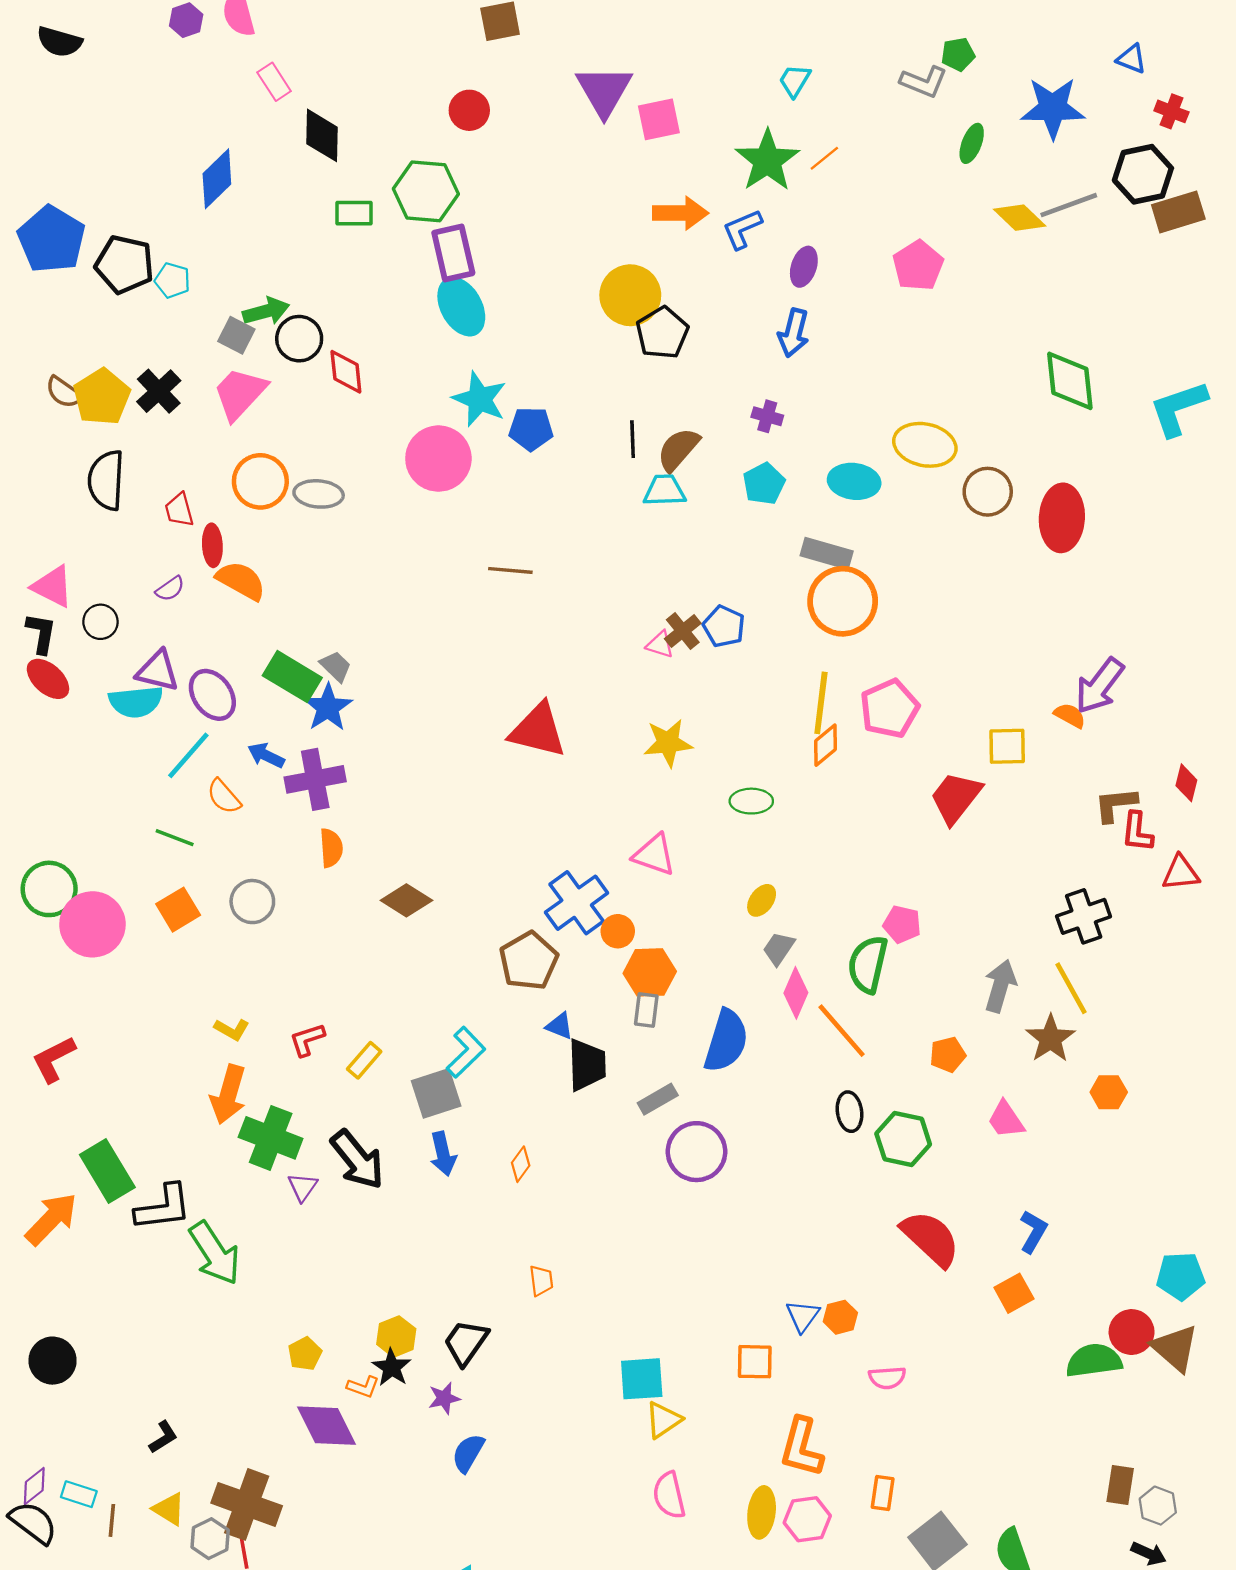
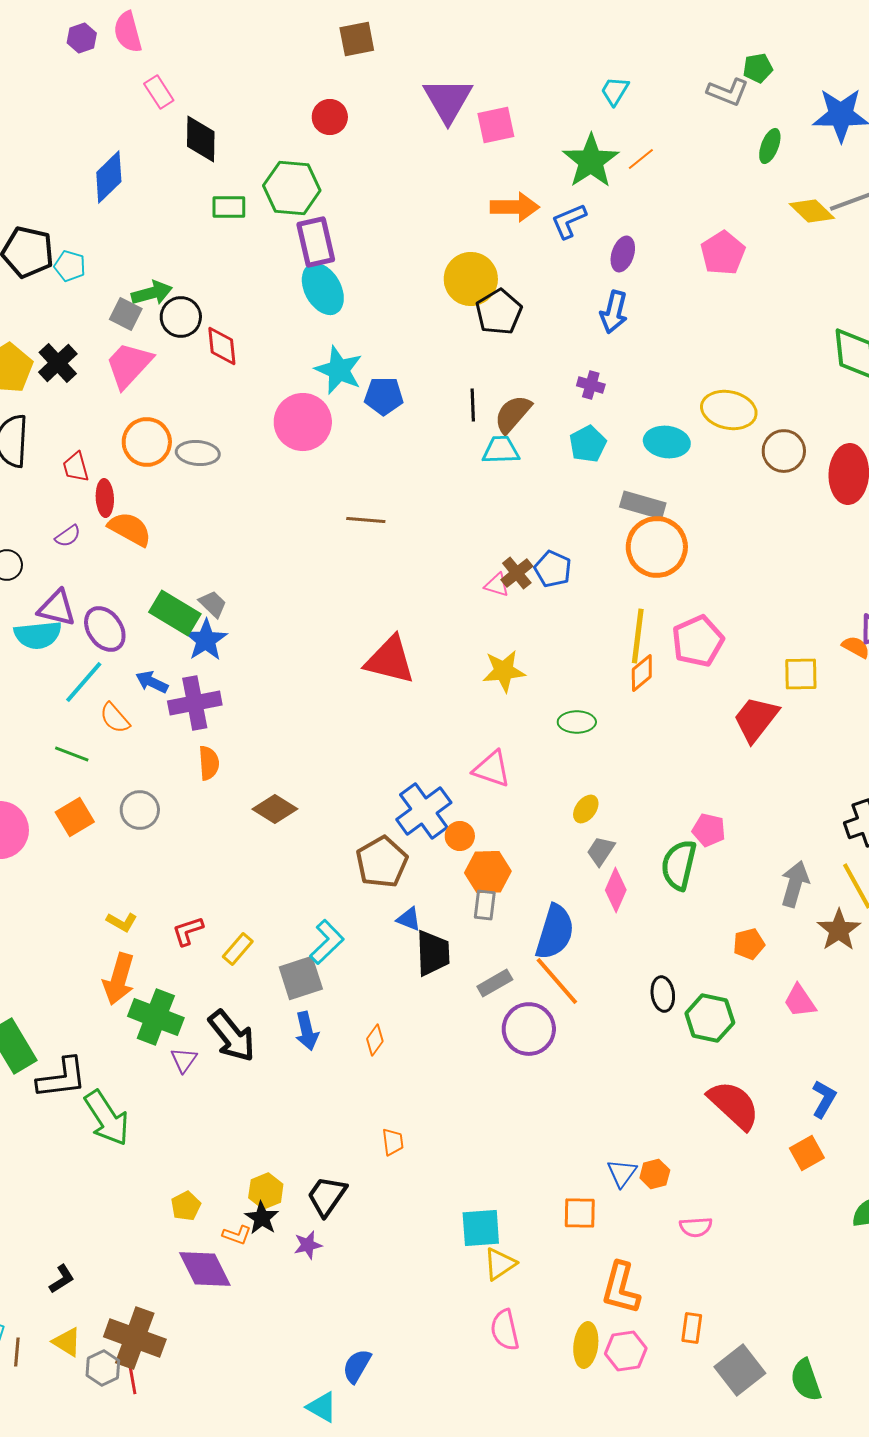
orange line: (842, 1031) -> (557, 981), moved
blue semicircle: (468, 1453) -> (357, 1366), moved

